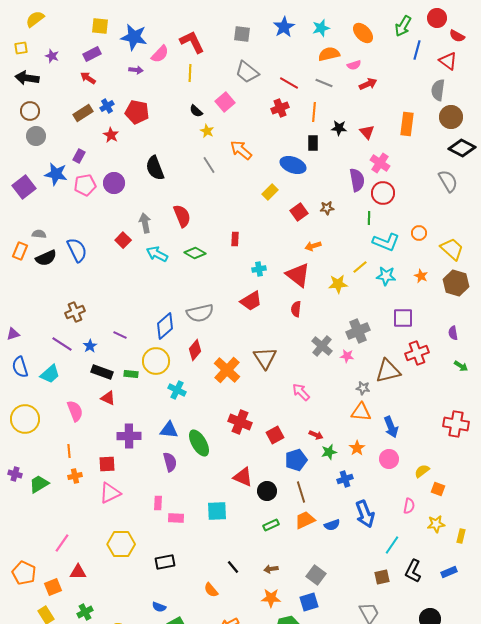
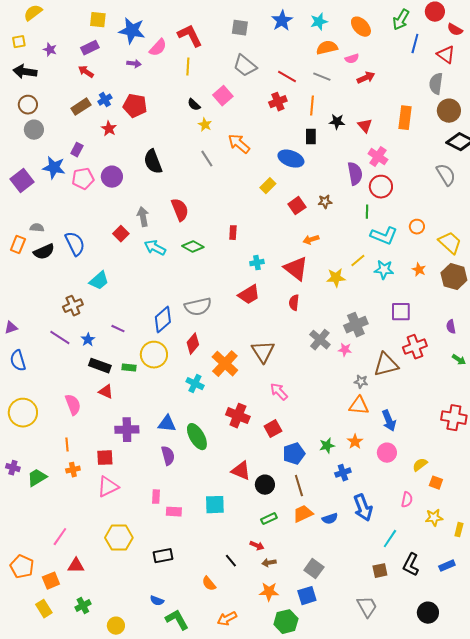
cyan trapezoid: (50, 374) -> (99, 281), moved
cyan cross: (177, 390) -> (195, 384), moved
pink arrow: (301, 392) -> (279, 392), moved
red arrow: (316, 435) -> (257, 546), moved

